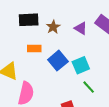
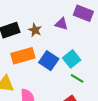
orange rectangle: (34, 48) -> (23, 56), size x1.6
green line: (89, 87) -> (77, 78), moved

